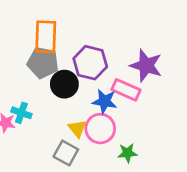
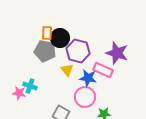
orange rectangle: (46, 37) -> (47, 33), size x0.6
black circle: (64, 84) -> (60, 38), moved
yellow triangle: (77, 129) -> (67, 70), moved

